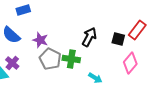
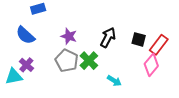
red rectangle: (137, 30) -> (159, 45), moved
purple star: (40, 40) -> (69, 36), moved
green cross: (71, 59) -> (89, 61), turned 36

